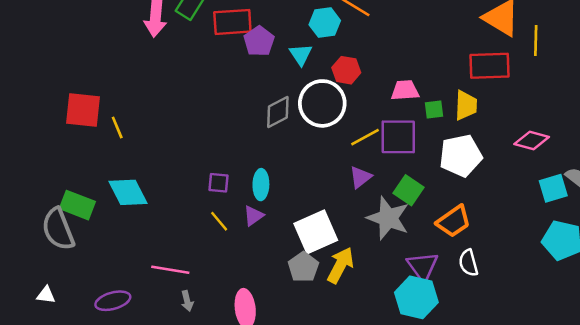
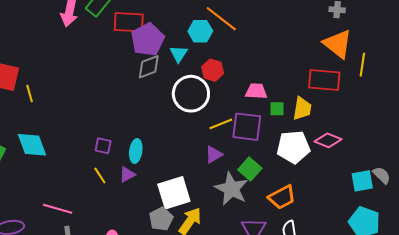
purple pentagon: (259, 41) -> (148, 40), size x1.4
gray diamond: (278, 112) -> (149, 67), moved
pink diamond: (532, 141) -> (328, 140), moved

